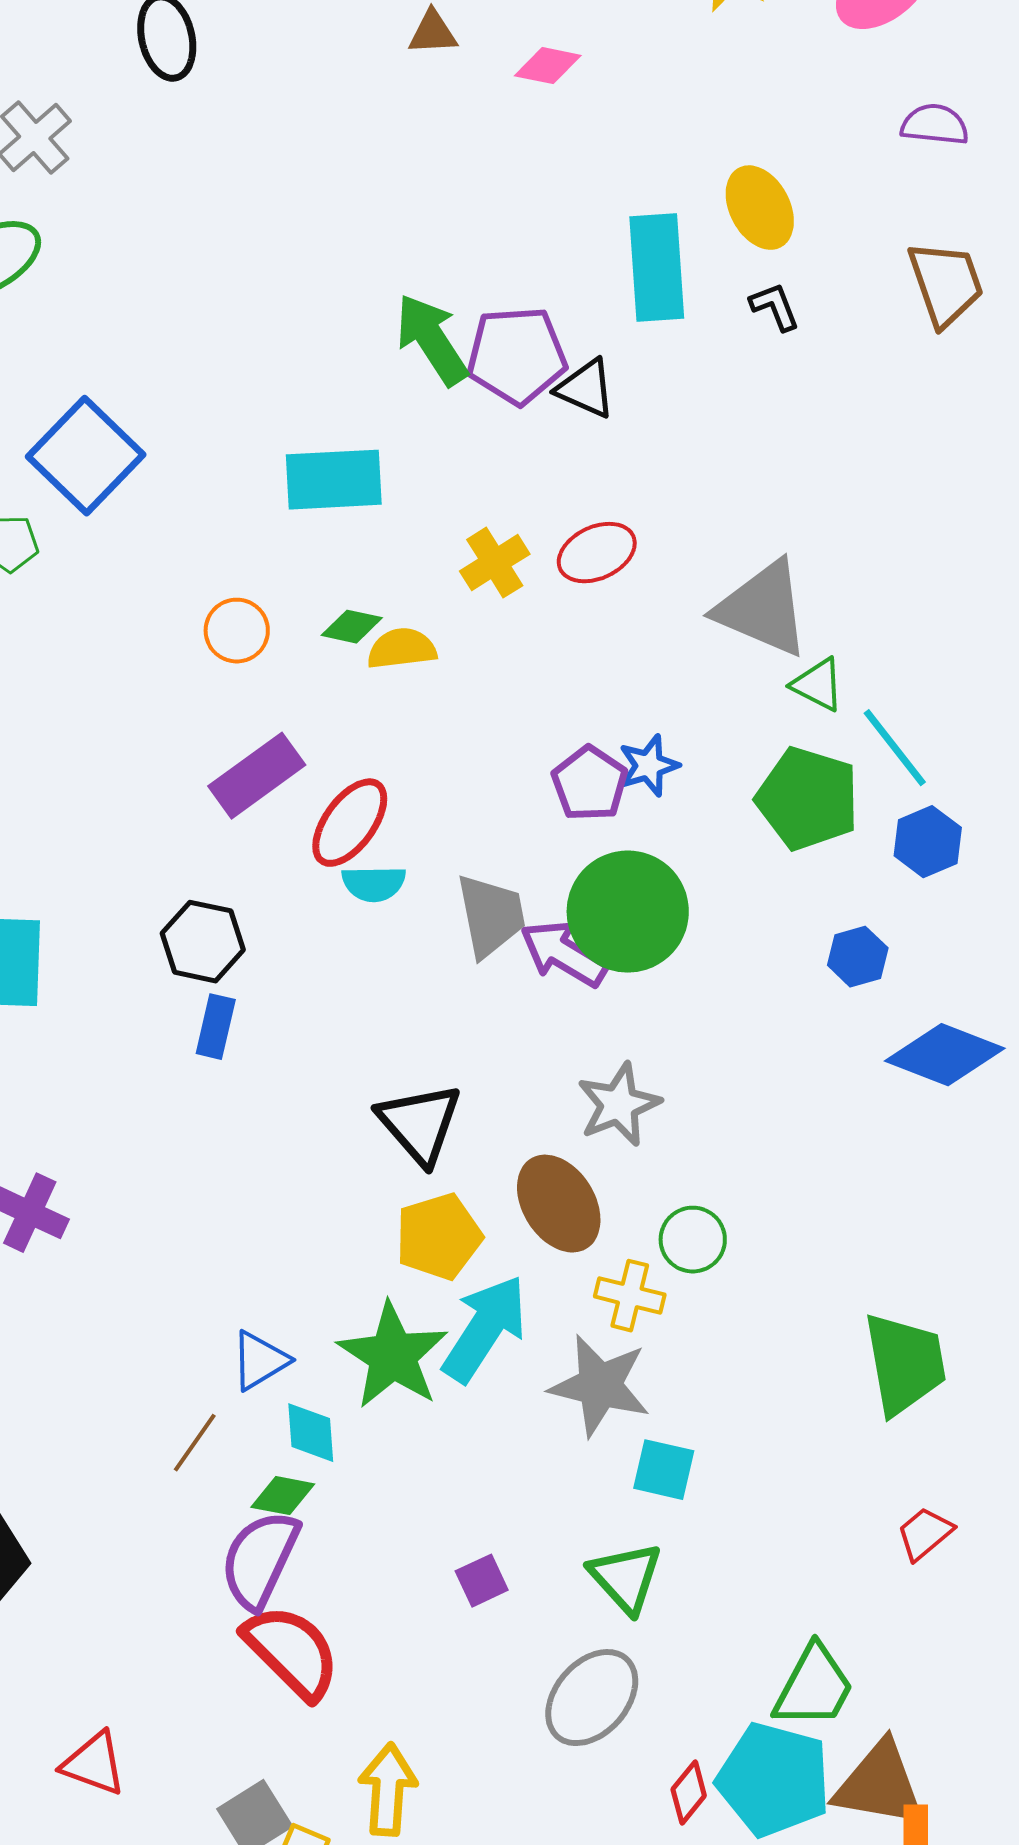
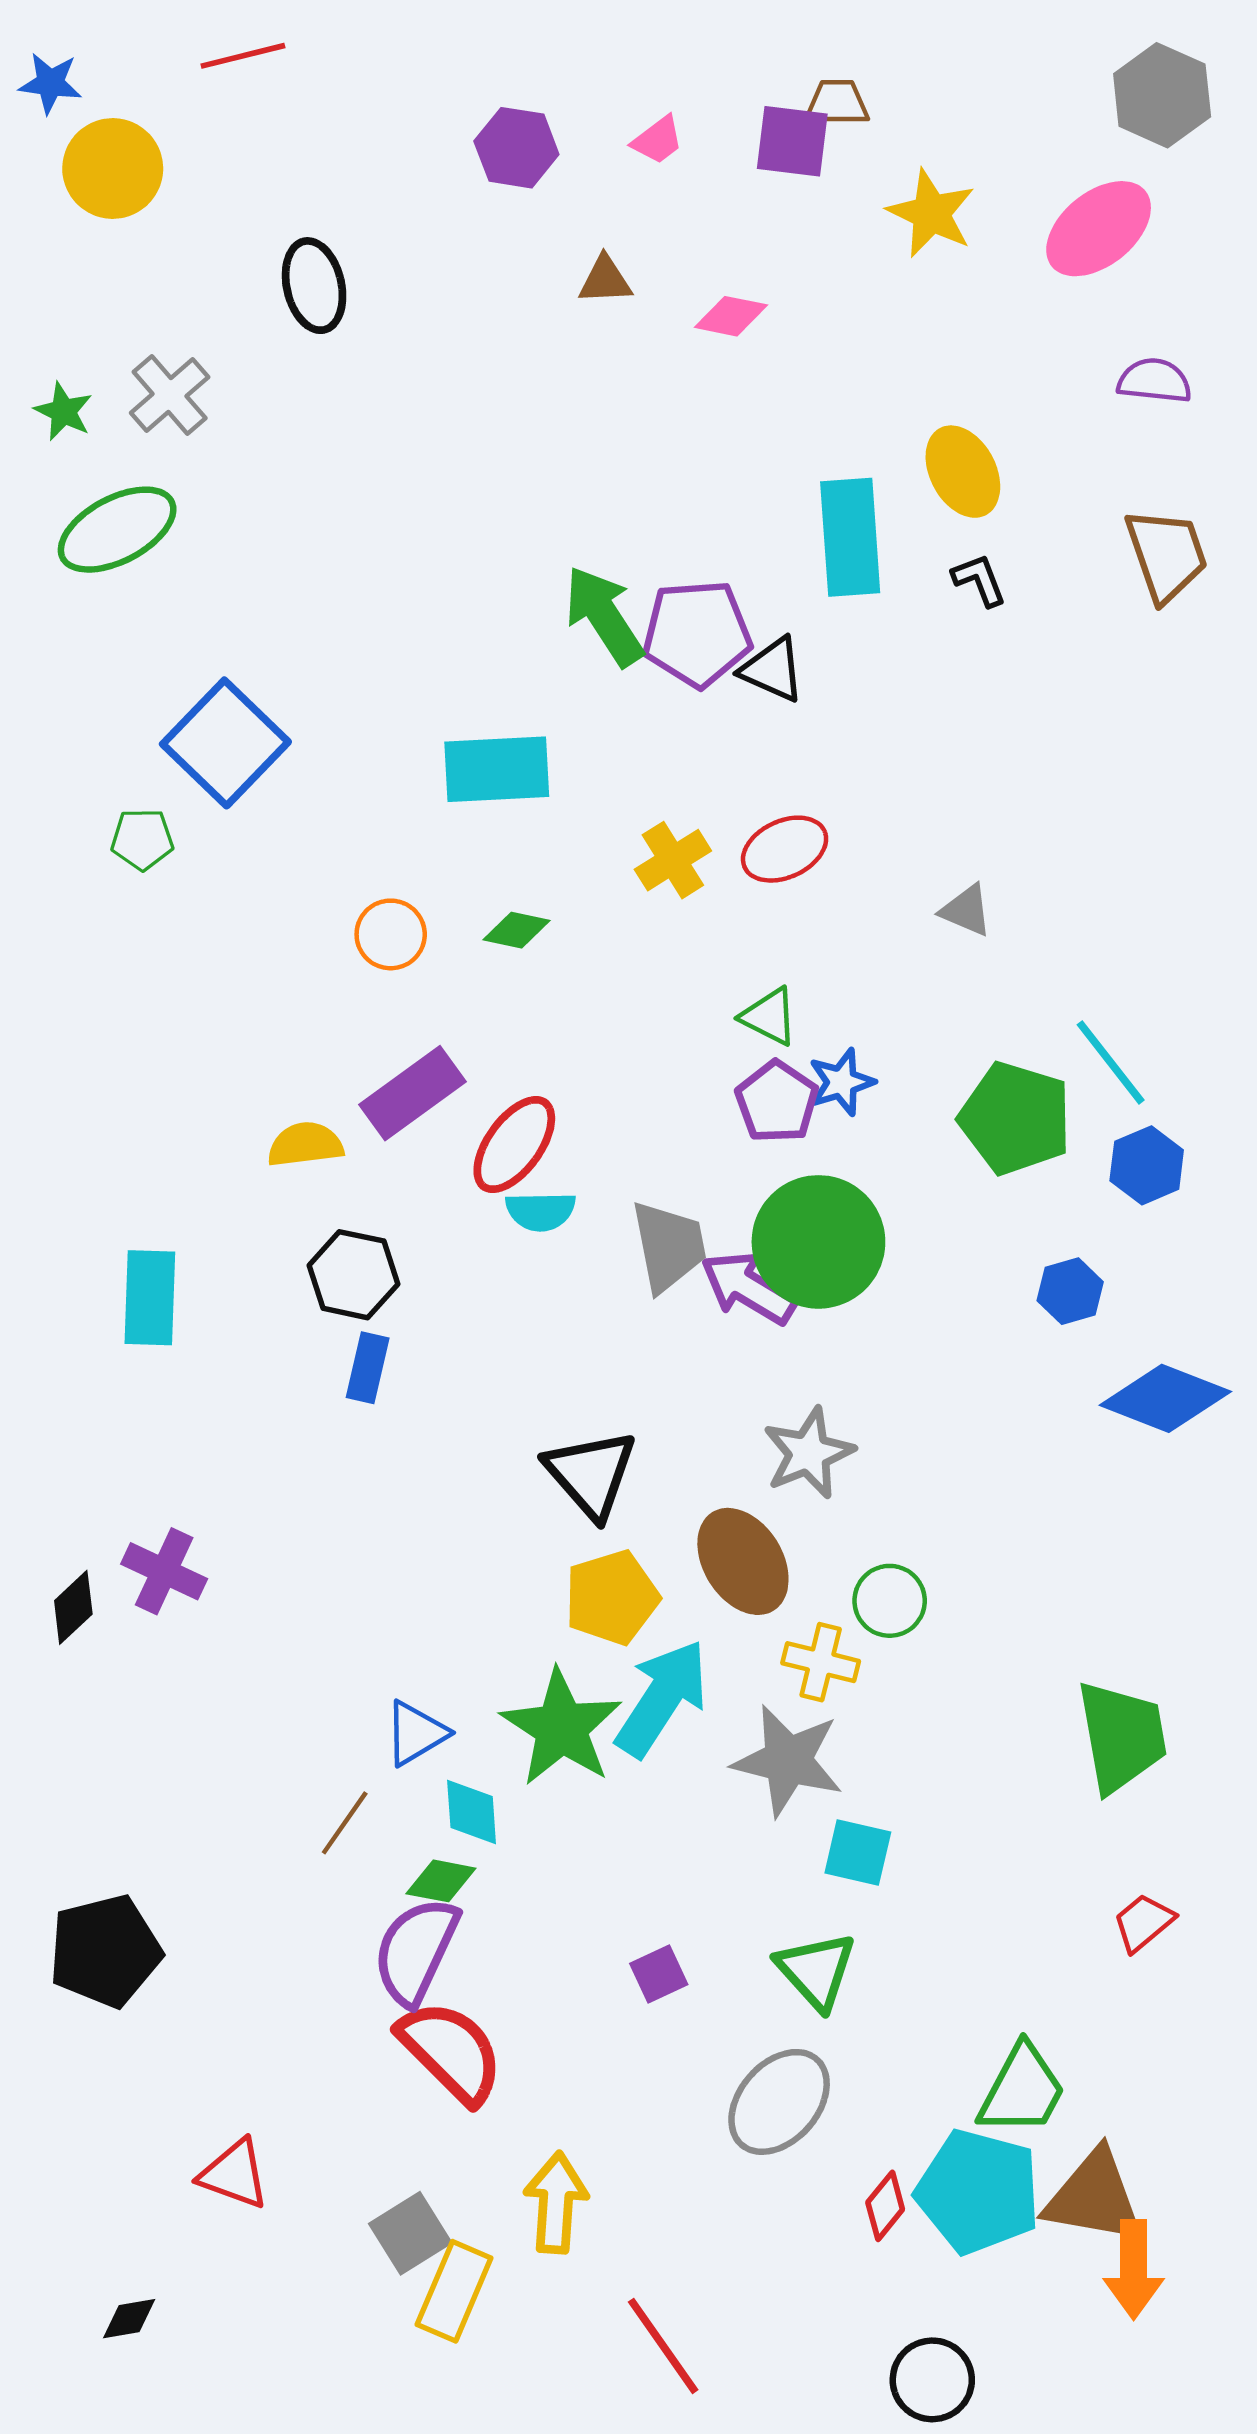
gray triangle: (763, 609) -> (966, 910), size x0.5
yellow semicircle: (402, 649) -> (305, 1145), moved
green triangle: (818, 685) -> (769, 1017), moved

